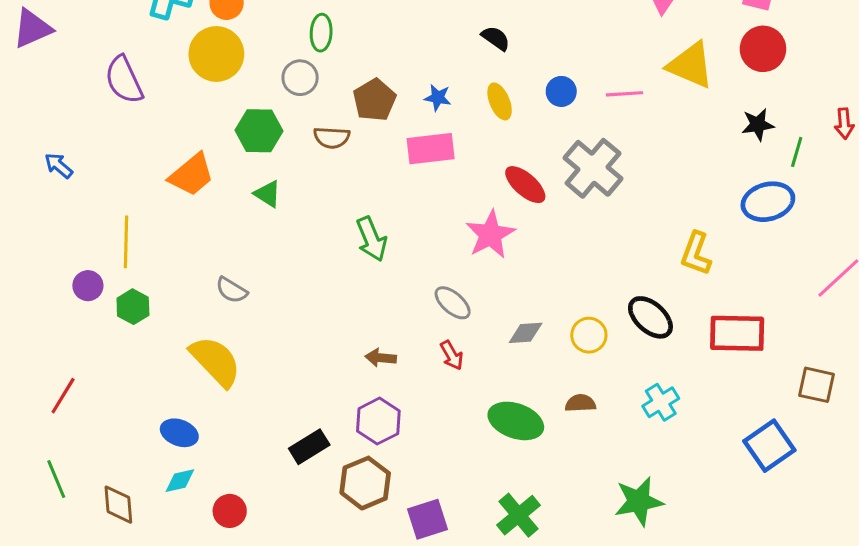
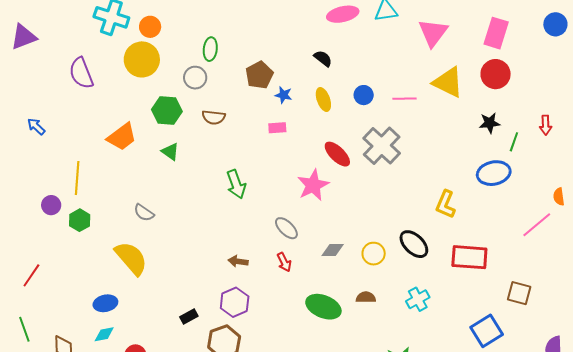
brown pentagon: (374, 100) -> (259, 75), moved
pink rectangle: (431, 149) -> (277, 128), size x0.6
blue ellipse: (179, 433) -> (105, 303), turned -35
black rectangle: (309, 447) -> (189, 316), size x0.7

